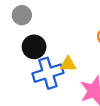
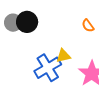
black circle: (34, 47) -> (27, 22), moved

